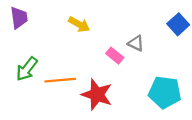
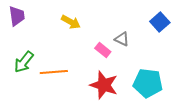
red star: (97, 95) -> (104, 85), moved

